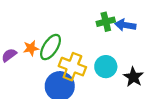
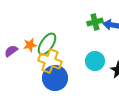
yellow cross: (72, 67) -> (50, 61), moved

